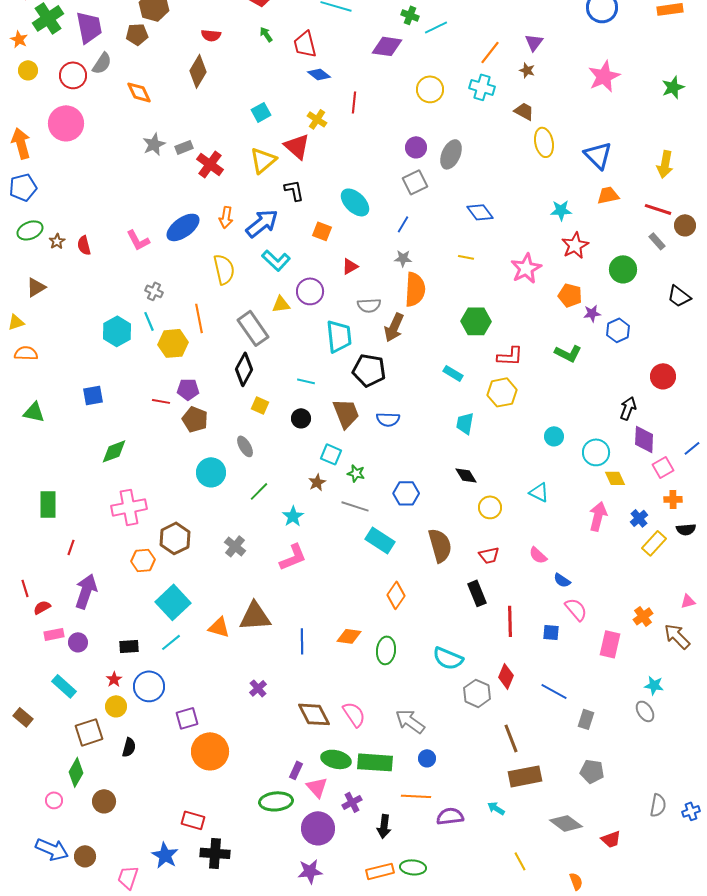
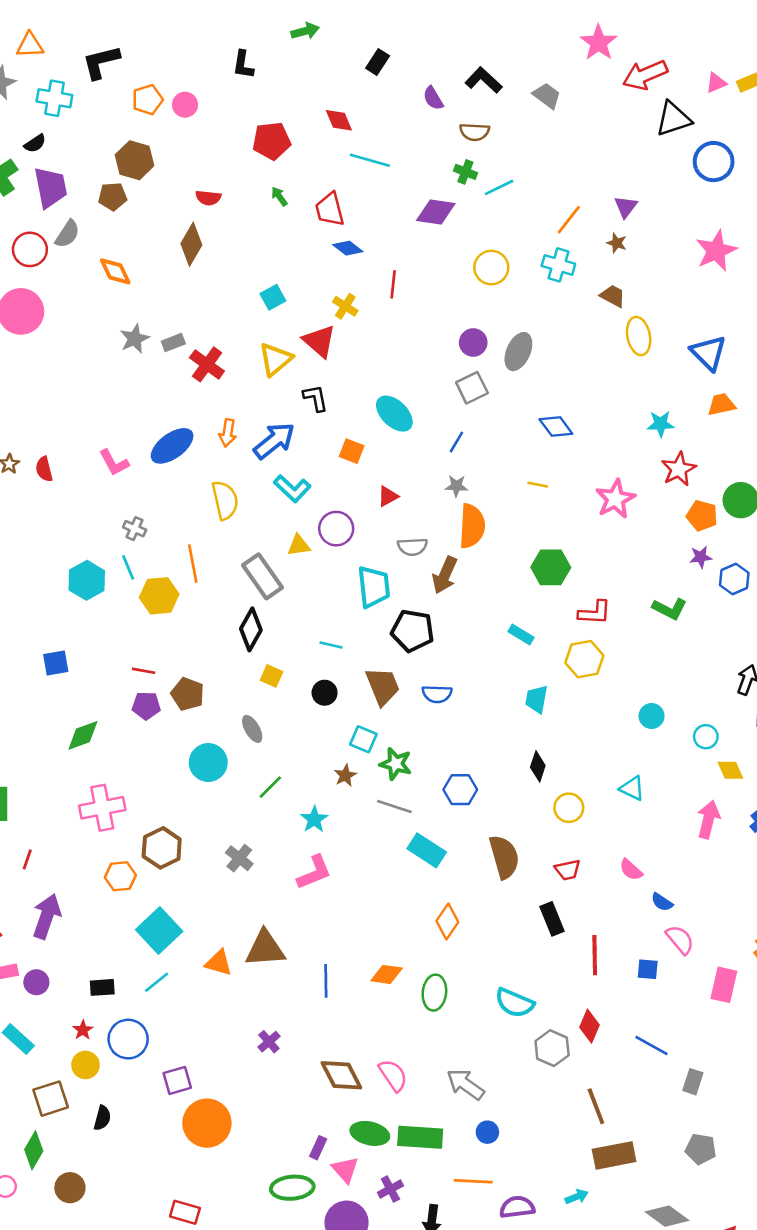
orange pentagon: (570, 295) -> (702, 516), moved
purple pentagon: (188, 389) -> (146, 706), moved
cyan circle: (596, 452) -> (706, 737), size x0.7
green star: (356, 473) -> (396, 764), size x1.4
black diamond: (466, 475) -> (538, 766), turned 50
cyan arrow: (496, 808) -> (577, 1197), turned 126

